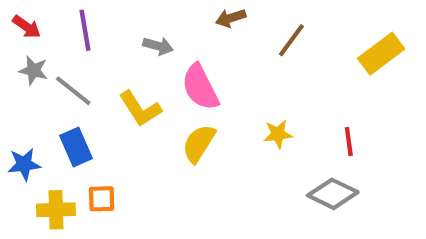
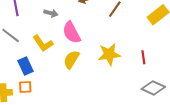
yellow star: (278, 134) -> (109, 54), size x1.6
blue rectangle: (76, 147) -> (26, 66), moved
gray diamond: (333, 194) -> (153, 88), moved

